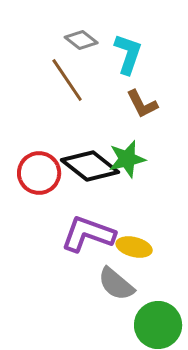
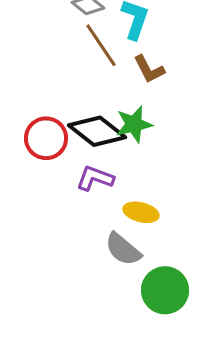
brown line: (67, 80) -> (101, 45), moved
purple L-shape: (88, 234) -> (95, 178), moved, size x0.7

